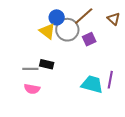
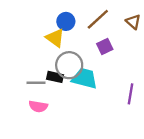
gray circle: (67, 30) -> (69, 65), moved
cyan trapezoid: (92, 84) -> (84, 78), moved

